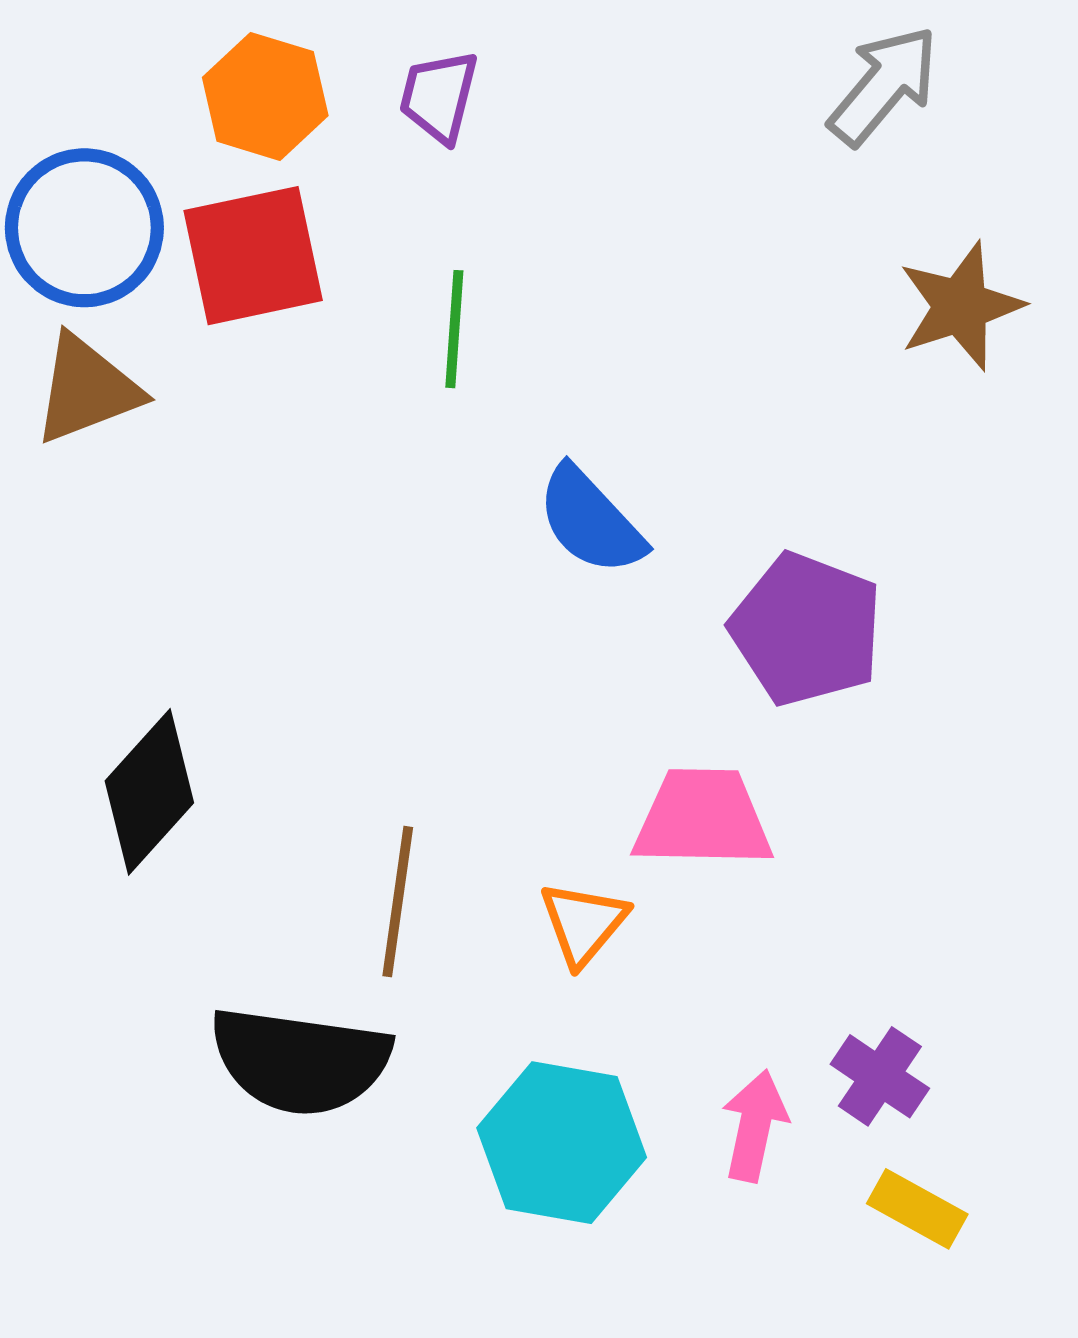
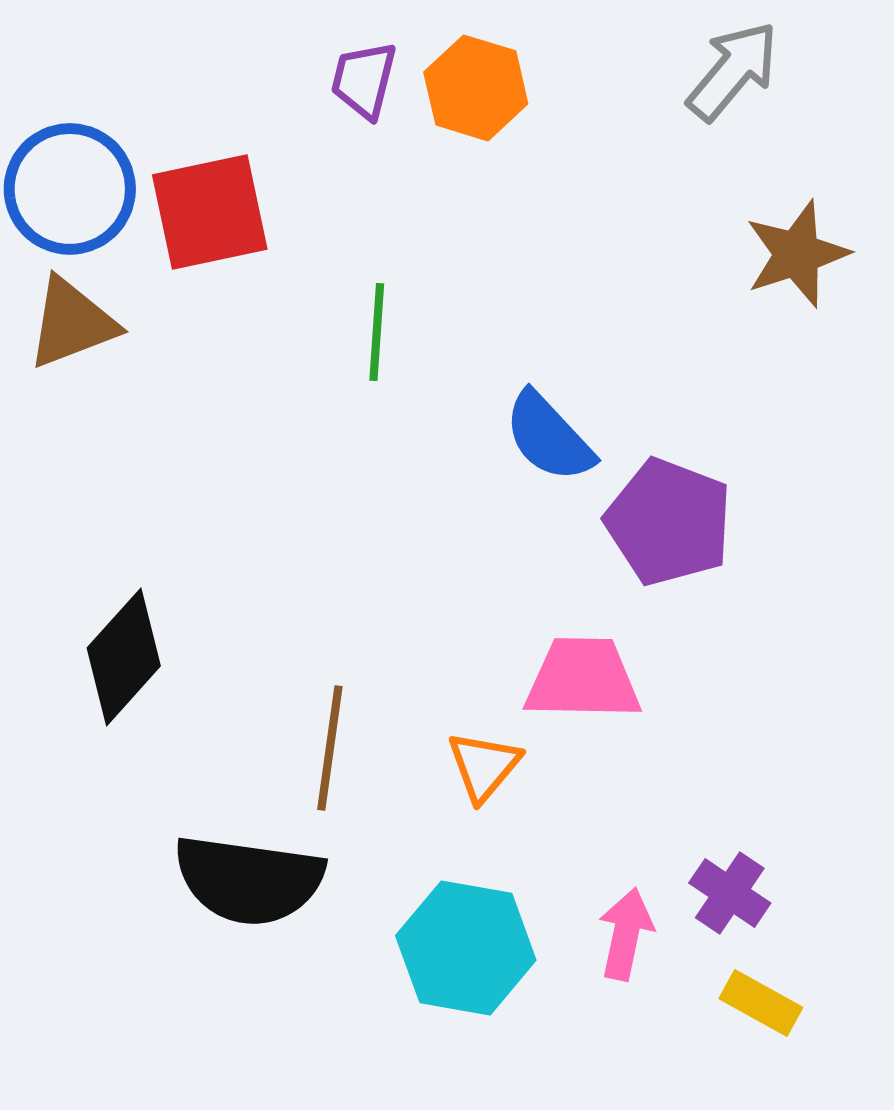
orange hexagon: (265, 96) -> (476, 88), moved
green line: (454, 329) -> (377, 332), moved
blue semicircle: (591, 521) -> (549, 437), moved

